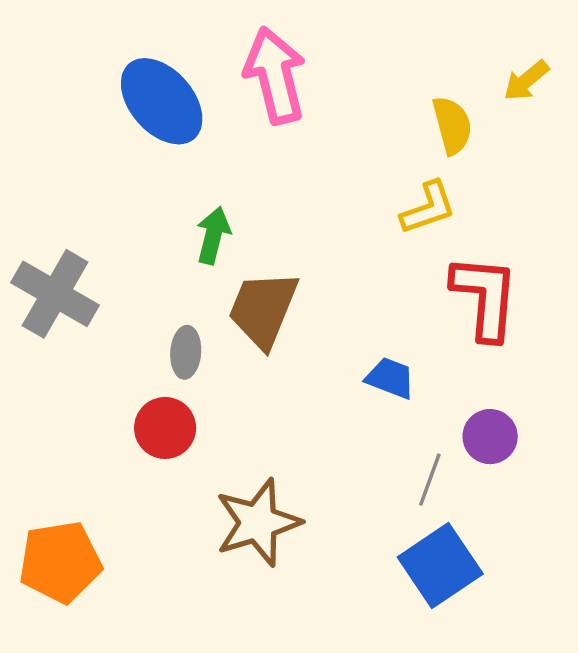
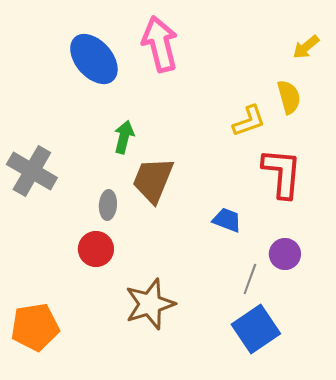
yellow semicircle: (452, 125) -> (289, 97), moved

